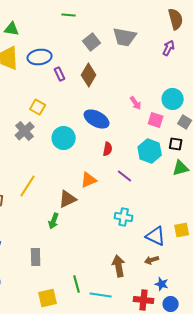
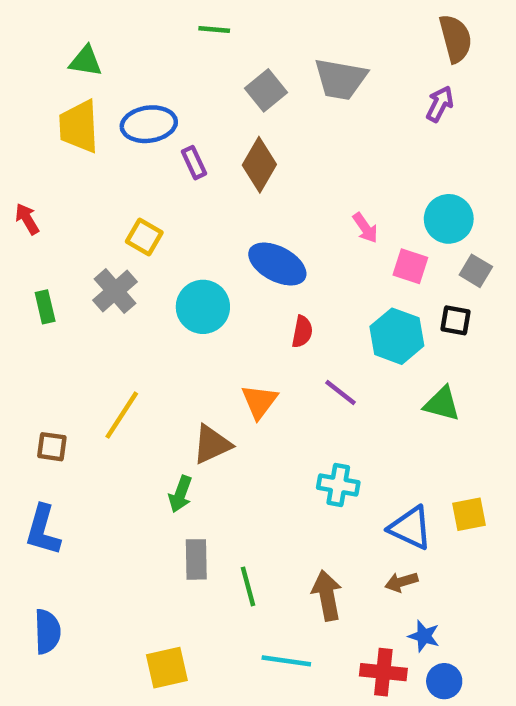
green triangle: (181, 168) -> (442, 404), moved, turned 30
orange triangle: (89, 180) -> (259, 402), turned -30
gray rectangle: (36, 257) -> (196, 559), moved
green line: (77, 284) -> (248, 586), moved

